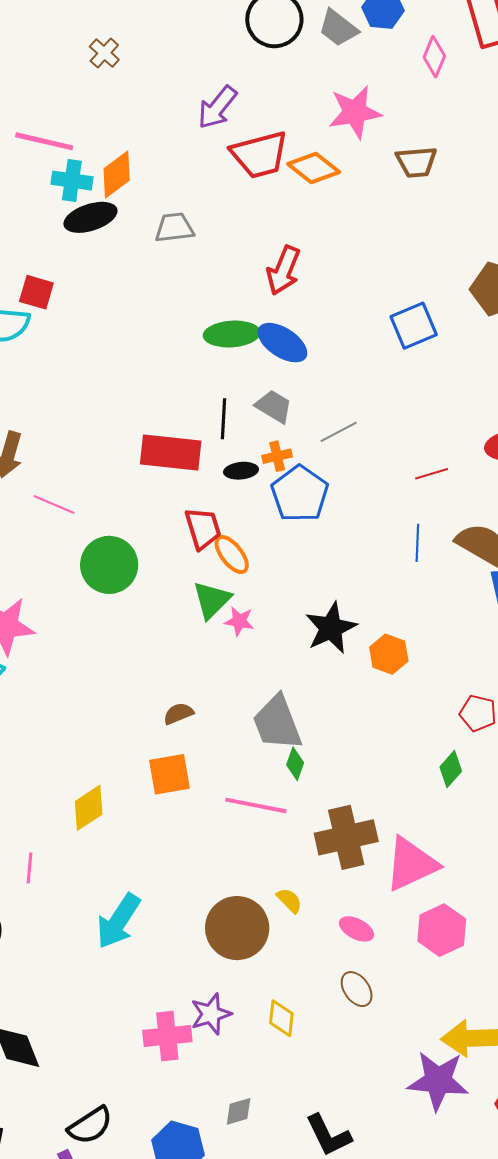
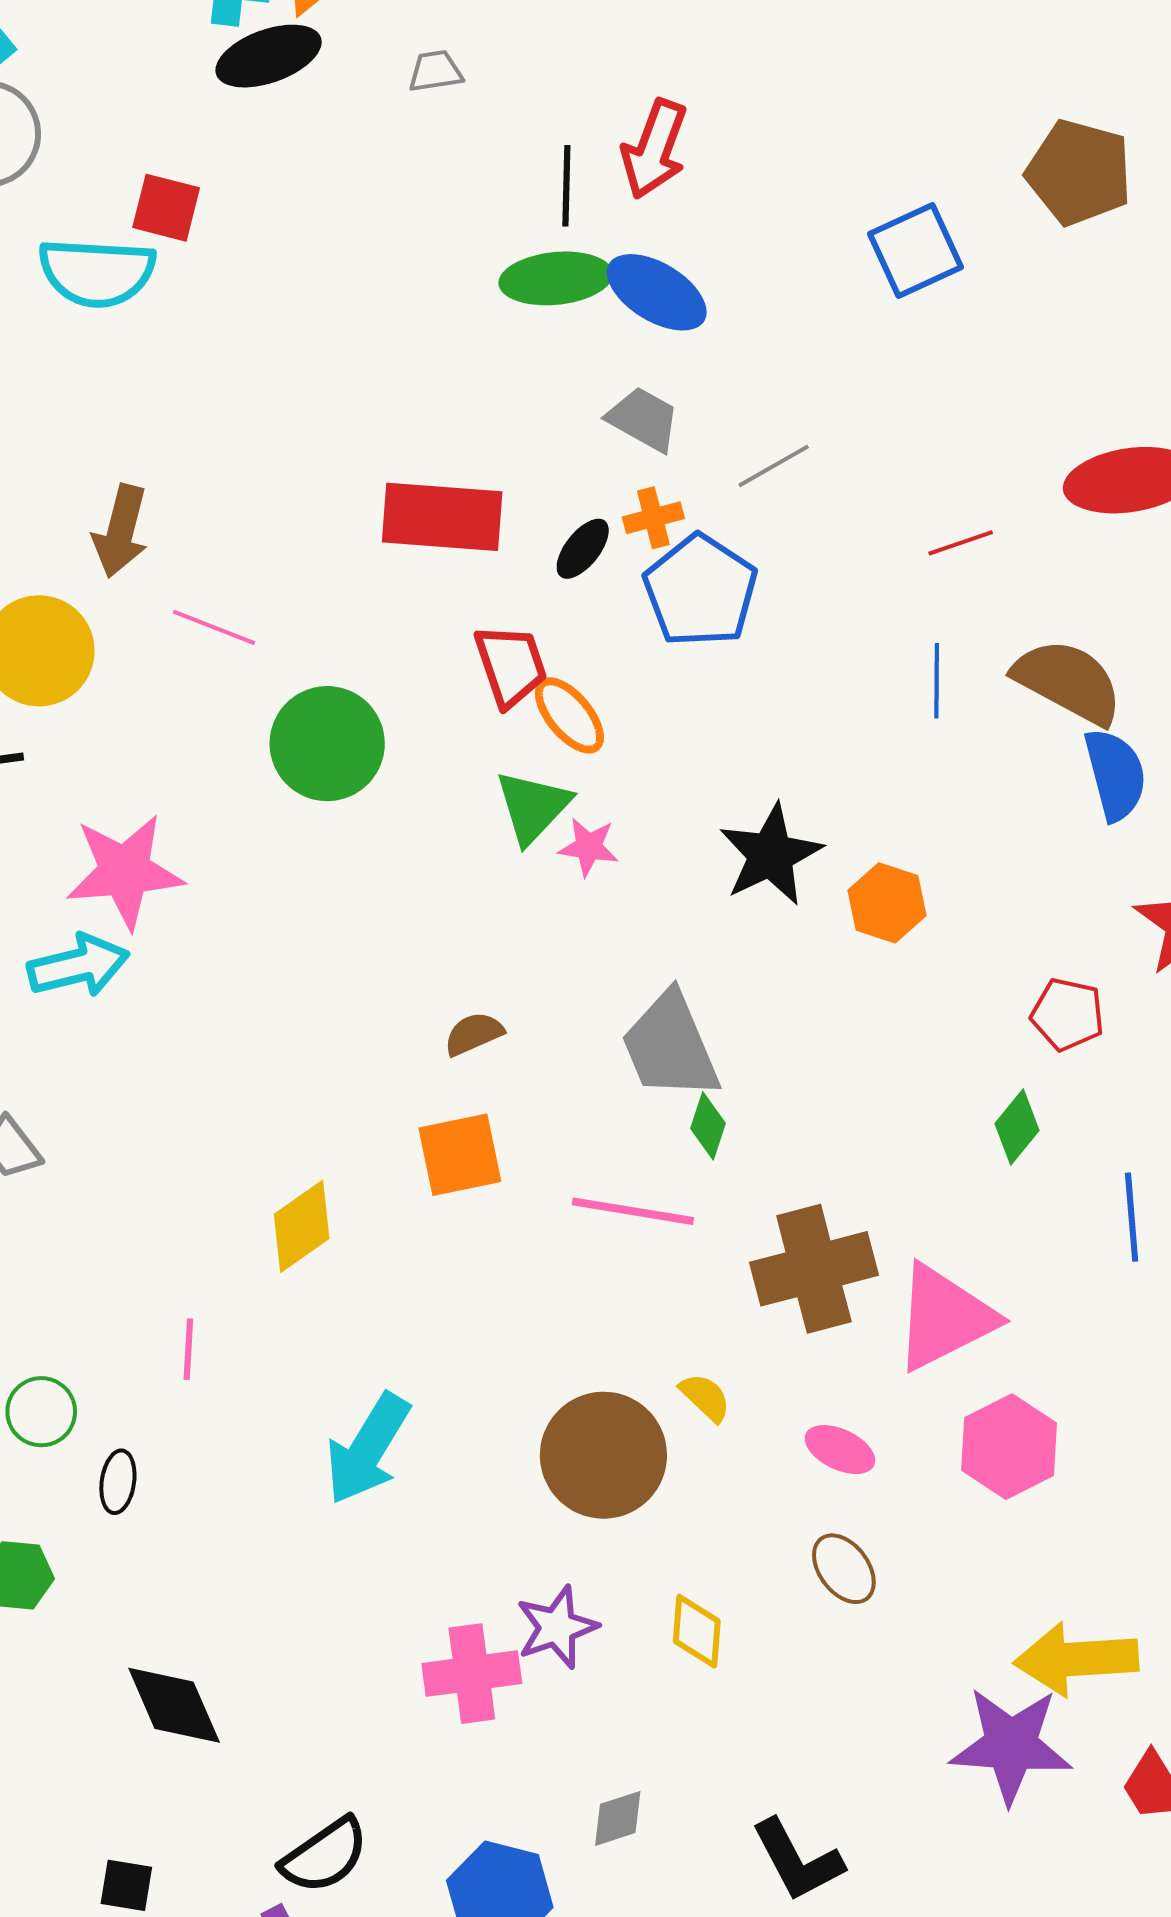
gray trapezoid: (174, 228) -> (435, 71), size x0.7
black line: (223, 419) -> (566, 186), moved
black ellipse: (241, 471) -> (583, 549), turned -44

